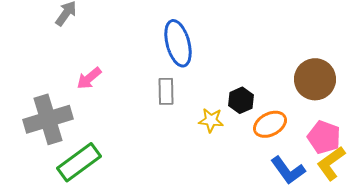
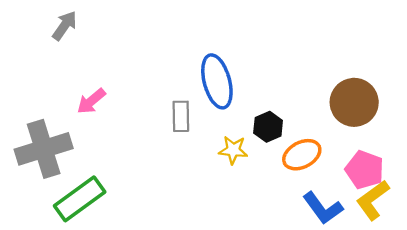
blue ellipse: (178, 43) -> (217, 81), moved

